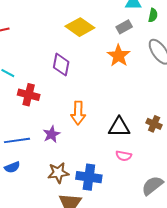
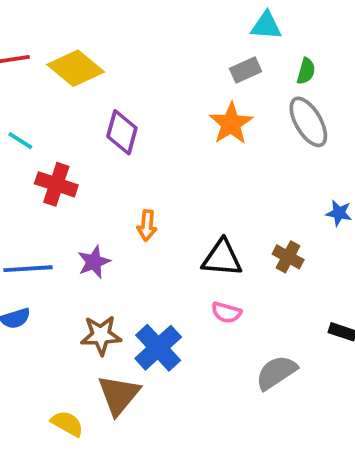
green semicircle: (153, 15) -> (306, 71), moved
yellow diamond: (80, 27) -> (76, 68), moved
orange arrow: (78, 113) -> (147, 226), size x0.7
blue cross: (89, 177) -> (158, 348), turned 35

